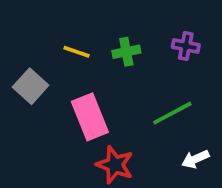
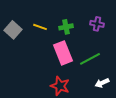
gray square: (31, 86) -> (13, 30), moved
pink rectangle: (90, 117) -> (63, 53), moved

